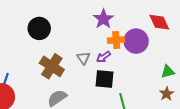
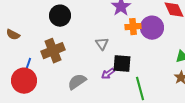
purple arrow: (103, 57) -> (108, 74), moved
brown cross: (52, 66) -> (53, 51), moved, turned 35

